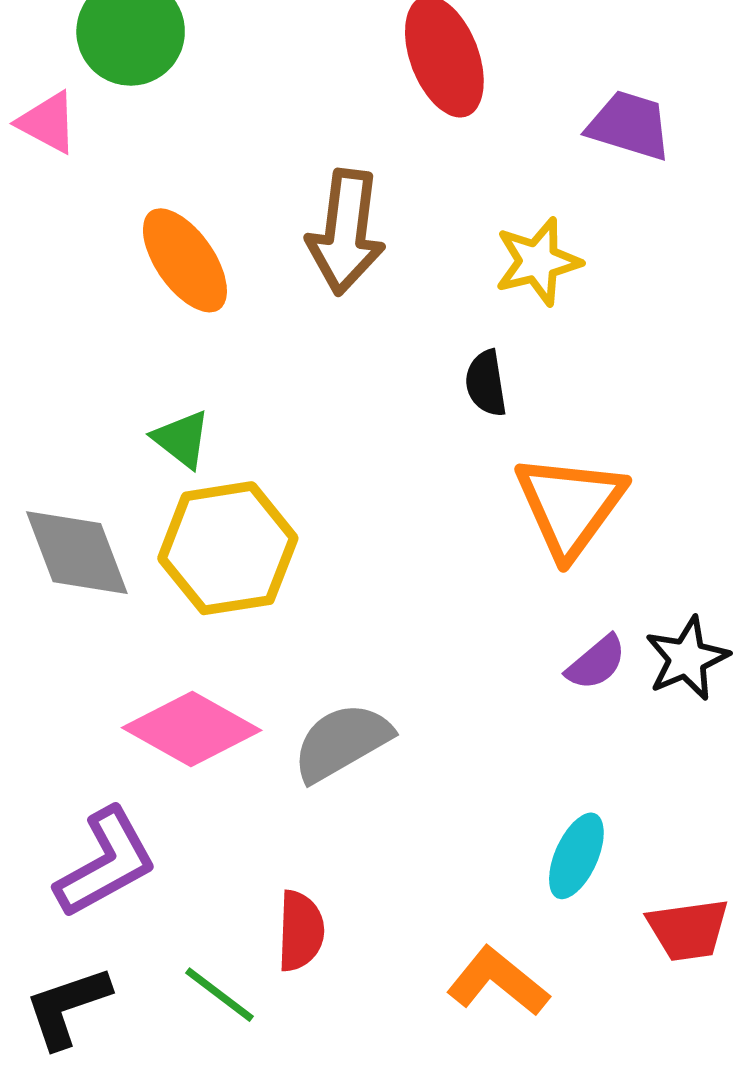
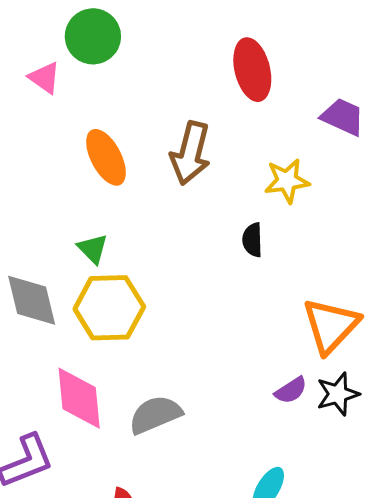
orange triangle: (570, 506) -> (331, 326), moved
pink diamond: (192, 729) -> (79, 398), turned 48

